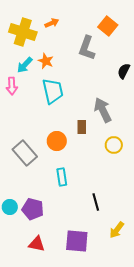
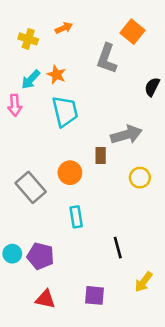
yellow cross: (23, 32) -> (28, 39), size x0.6
gray arrow: (103, 110) -> (126, 135), turned 100
purple square: (77, 241) -> (94, 295), size x0.7

